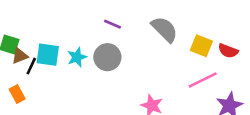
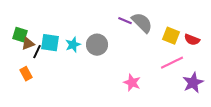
purple line: (112, 24) -> (125, 21), moved

